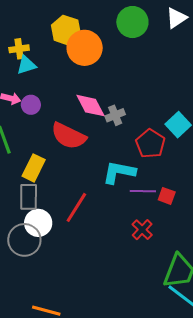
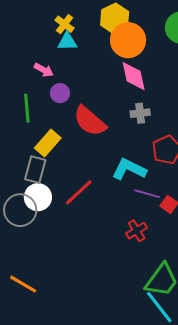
yellow cross: (19, 49) -> (65, 24), turned 30
purple circle: (31, 105) -> (60, 93), moved
pink diamond: (91, 106) -> (134, 76), moved

